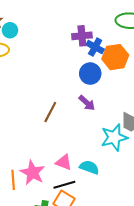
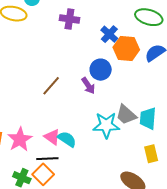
purple cross: (82, 36) -> (69, 19), moved
blue circle: (90, 74) -> (101, 70), moved
cyan semicircle: (89, 167) -> (67, 139), moved

